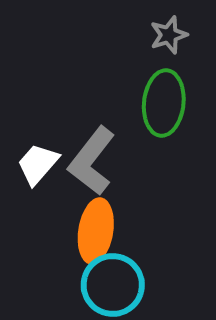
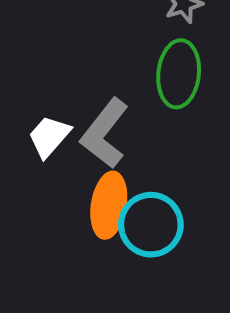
cyan circle: (113, 285) -> (151, 225), moved

